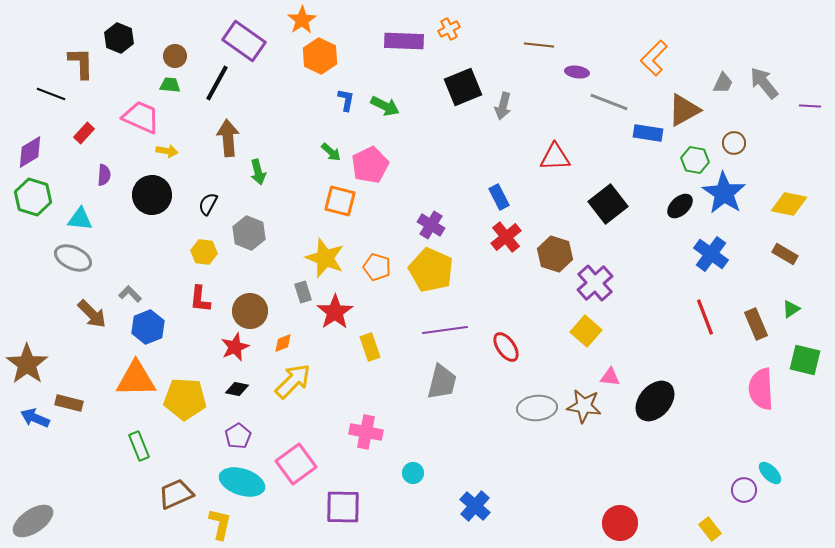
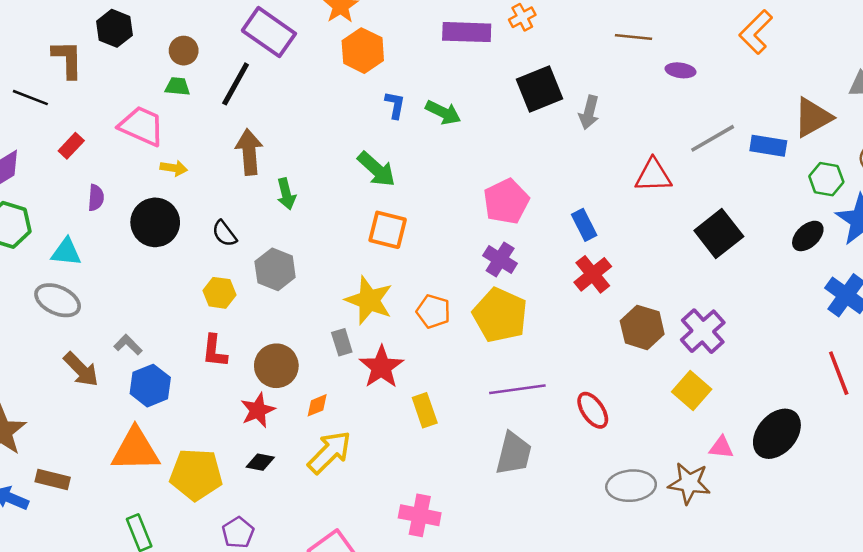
orange L-shape: (654, 58) -> (756, 32), moved
gray line: (609, 102) -> (713, 138), moved, turned -51
green arrow: (331, 152) -> (376, 169), size x1.6
pink pentagon: (370, 165) -> (506, 201), moved
black semicircle: (208, 204) -> (224, 234), turned -65
brown hexagon: (555, 254) -> (642, 327), moved
black ellipse: (655, 401) -> (777, 434), moved
purple pentagon: (238, 436) -> (238, 533), moved

